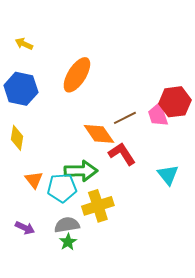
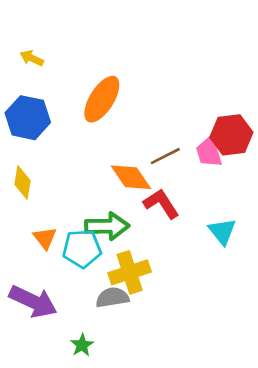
gray semicircle: (67, 225) -> (112, 298), moved
purple arrow: (25, 228) -> (33, 301), size x1.8
green star: (68, 242) -> (82, 345), moved

